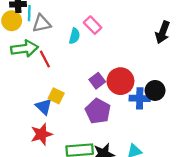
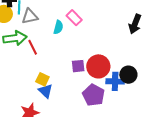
purple square: (97, 81) -> (78, 66), turned 32
blue triangle: (44, 107) -> (46, 91), moved
purple pentagon: (98, 111) -> (94, 95), moved

